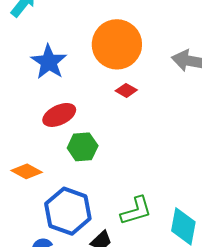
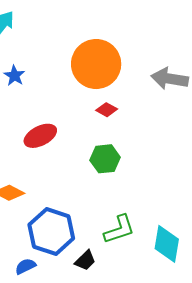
blue star: (49, 62) -> (14, 76), moved, size x0.6
green hexagon: (83, 147) -> (105, 159), moved

